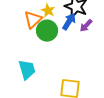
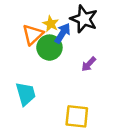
blue arrow: (69, 22) -> (63, 33), moved
purple arrow: (86, 26) -> (89, 64), moved

